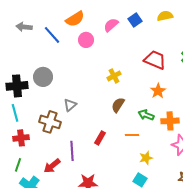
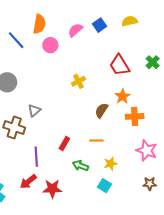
orange semicircle: (75, 19) -> (39, 24), turned -48
red trapezoid: (155, 60) -> (120, 65), turned -145
brown semicircle: (118, 105) -> (101, 110), moved
green arrow: (146, 115) -> (80, 166), moved
orange cross: (170, 121) -> (135, 116), moved
red arrow: (52, 166) -> (28, 182), moved

